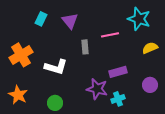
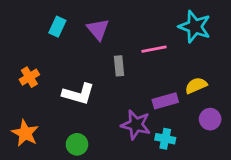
yellow semicircle: (150, 48) -> (196, 85), moved
orange cross: (21, 55) -> (29, 77), size x0.6
cyan cross: (118, 99) -> (165, 139), turned 32

